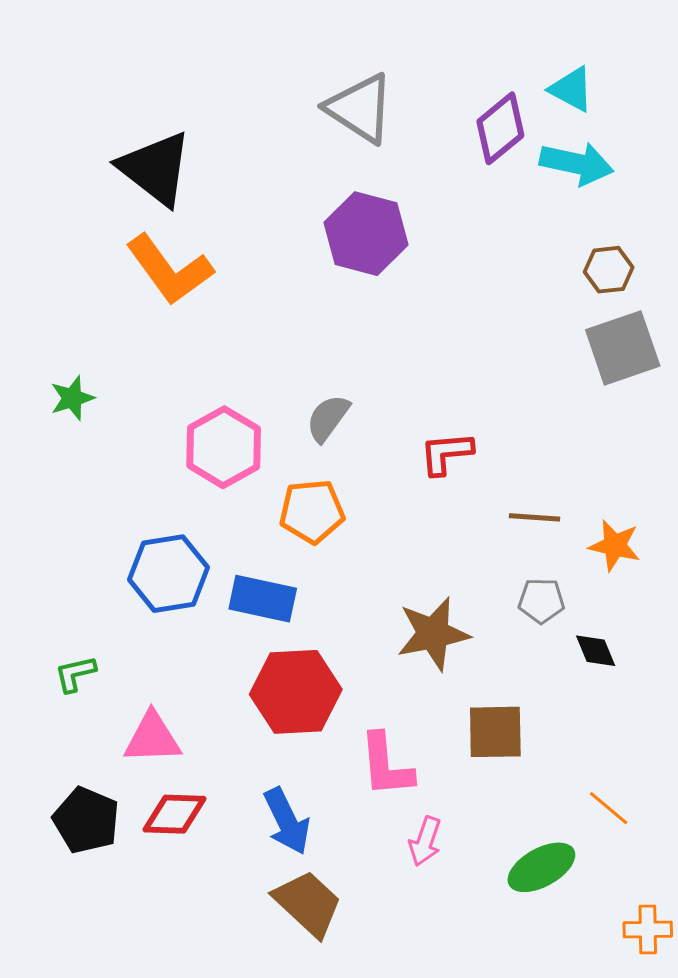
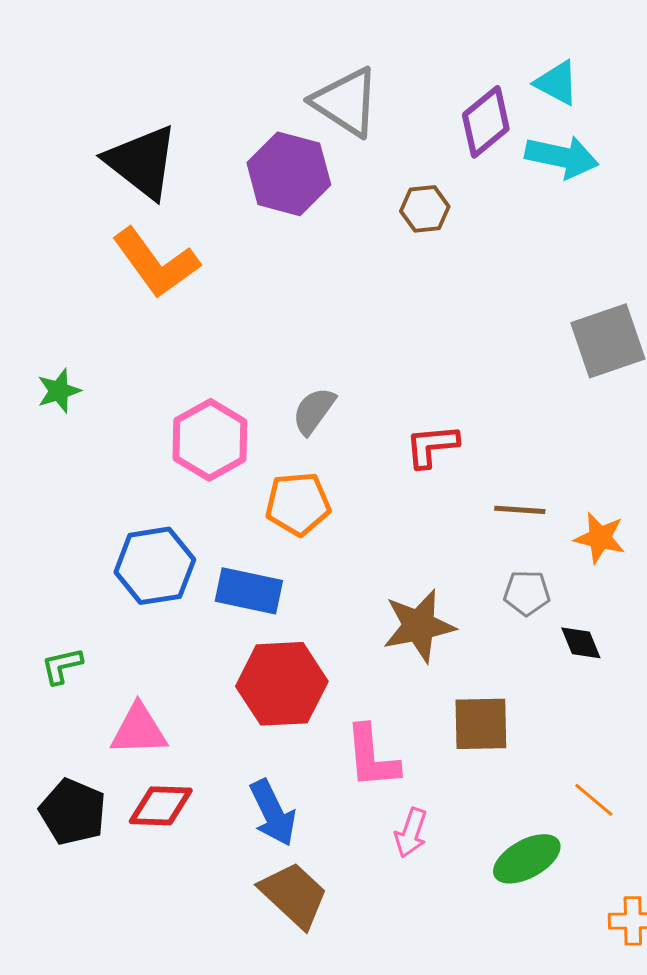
purple hexagon: (366, 234) -> (289, 174), moved
brown hexagon: (609, 270) -> (425, 209), moved

